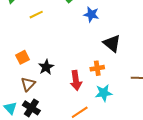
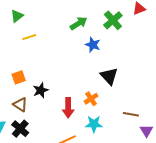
yellow line: (36, 15) -> (29, 37), moved
orange cross: (97, 68) -> (91, 99), turned -32
brown triangle: (28, 84) -> (20, 105), turned -49

